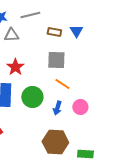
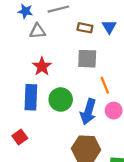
orange line: (62, 84) -> (105, 85), moved, turned 35
blue arrow: (57, 108) -> (88, 112), size x1.6

